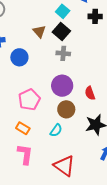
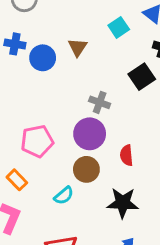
black square: (61, 31) -> (142, 77), moved
gray cross: (63, 53) -> (100, 102), moved
blue circle: (19, 57) -> (43, 58), moved

